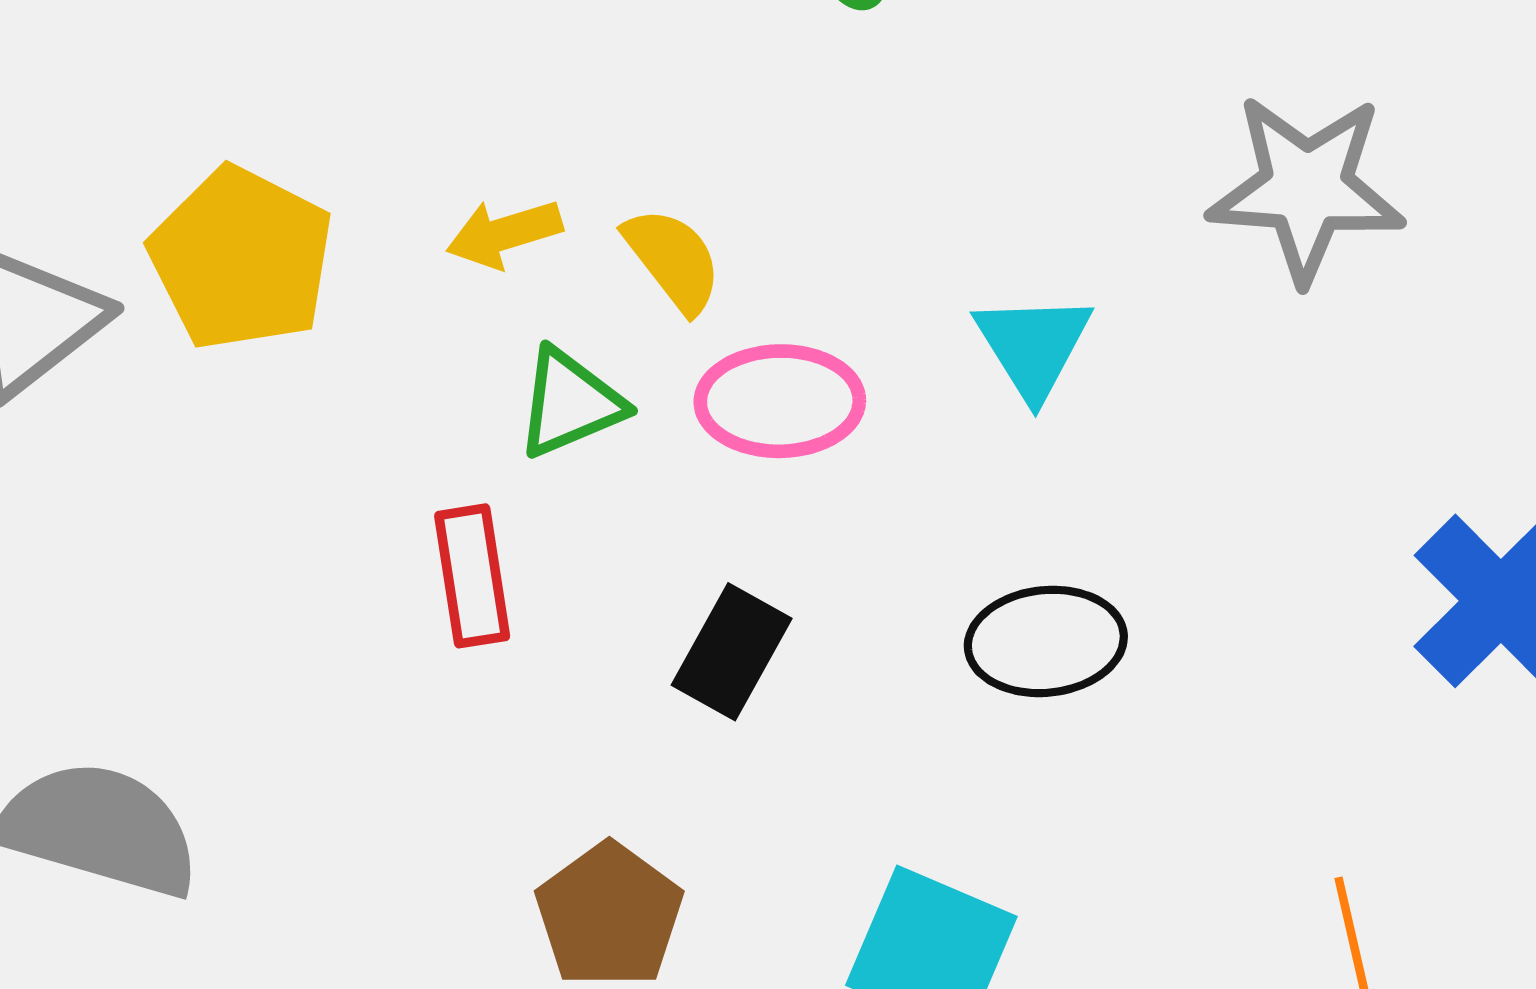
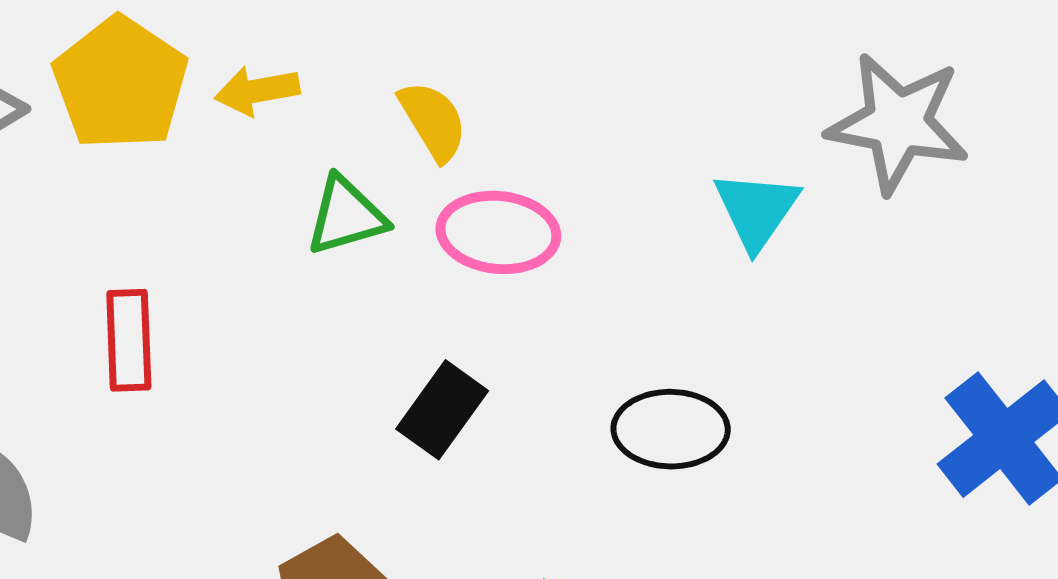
yellow arrow: (504, 234) -> (257, 91), moved
cyan triangle: (1033, 346) -> (757, 210), moved
red rectangle: (472, 576) -> (129, 340), moved

